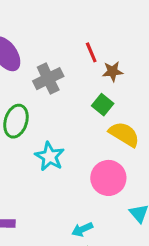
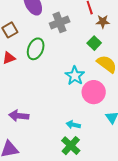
cyan star: (50, 156) -> (75, 76), moved
cyan arrow: (82, 229) -> (73, 125), turned 32

